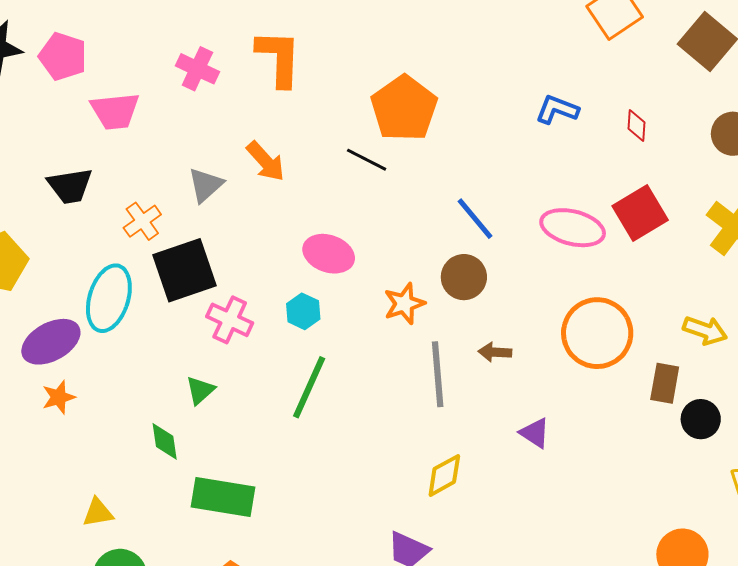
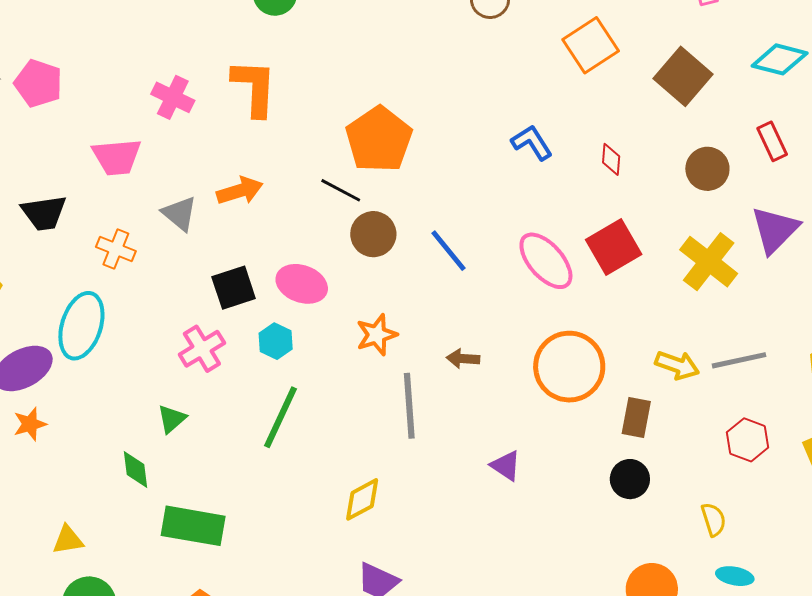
blue L-shape: (557, 110) -> (532, 143), turned 36
pink trapezoid: (115, 111) -> (117, 157), moved
orange arrow: (266, 161) -> (240, 191), turned -66
gray triangle: (206, 185) -> (179, 214), turned -39
orange cross: (142, 221) -> (116, 249), turned -33
pink ellipse: (573, 228) -> (546, 261), turned 34
black square: (184, 270) -> (234, 288), moved, size x0.7
brown circle: (464, 277) -> (373, 234), moved
pink cross: (230, 320) -> (202, 349), turned 33
brown arrow: (495, 352) -> (463, 359), moved
black circle: (701, 419) -> (630, 479), moved
yellow diamond: (444, 475) -> (362, 499), moved

